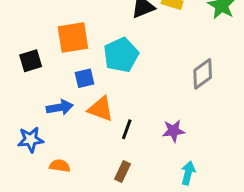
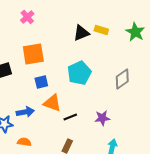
cyan pentagon: (121, 55) -> (79, 73), moved
blue arrow: (60, 107) -> (25, 112), moved
black line: (127, 129) -> (70, 117), turned 48

